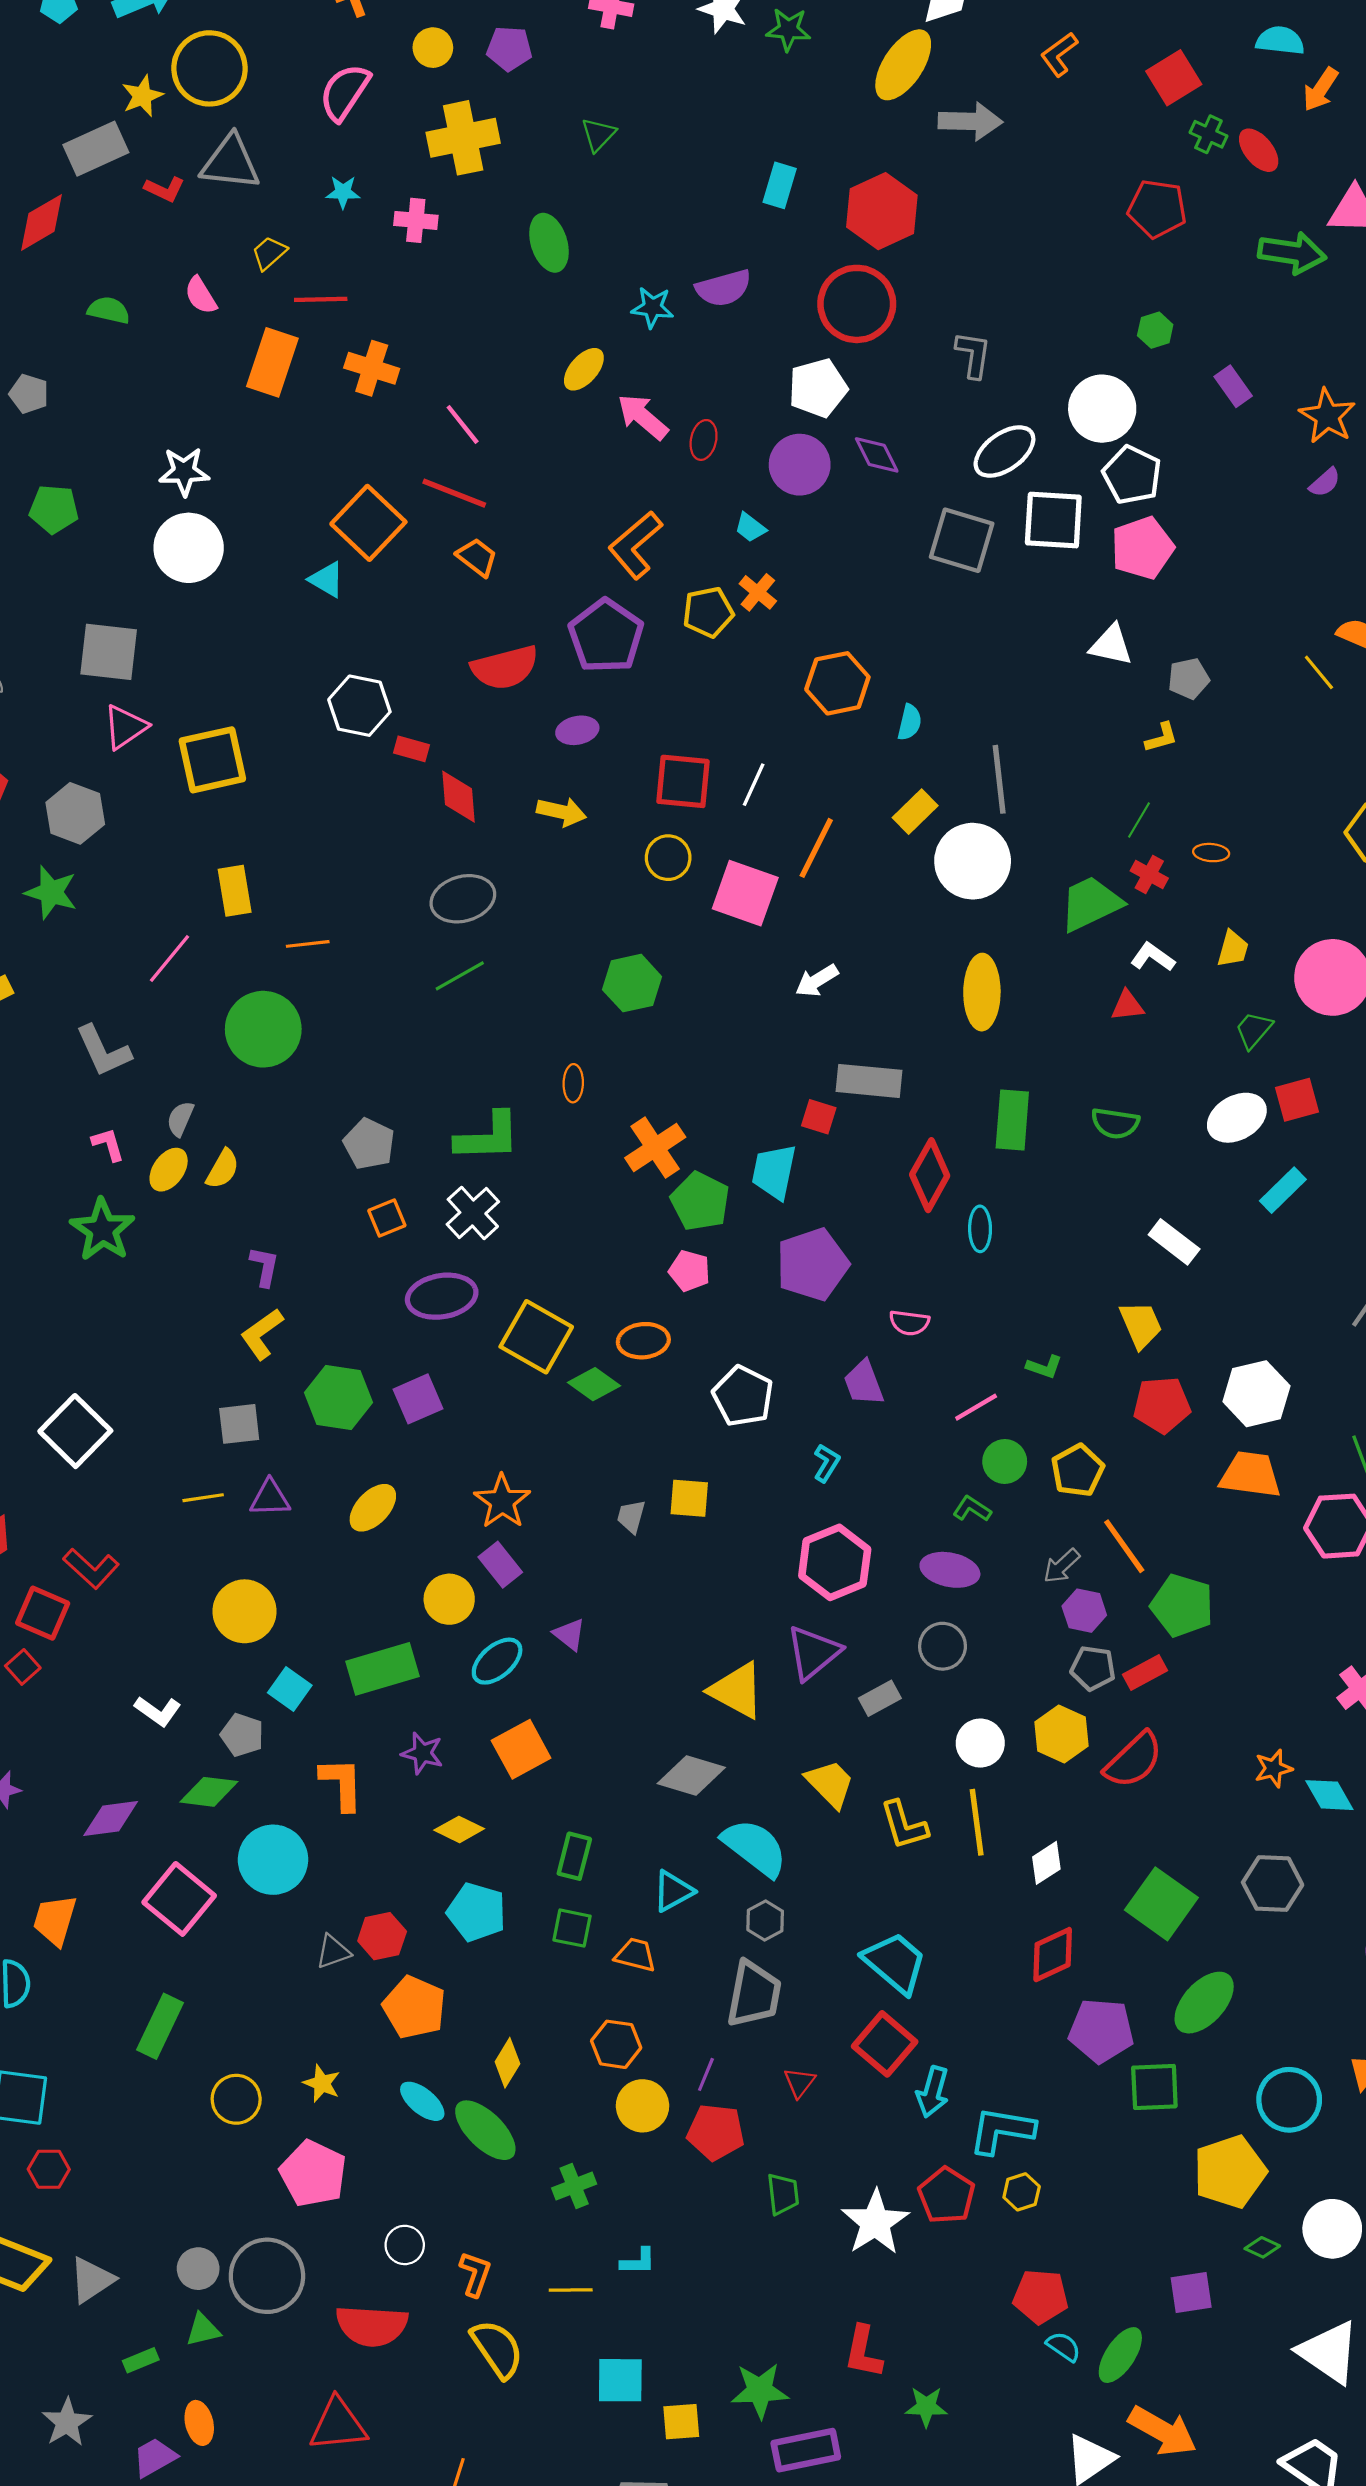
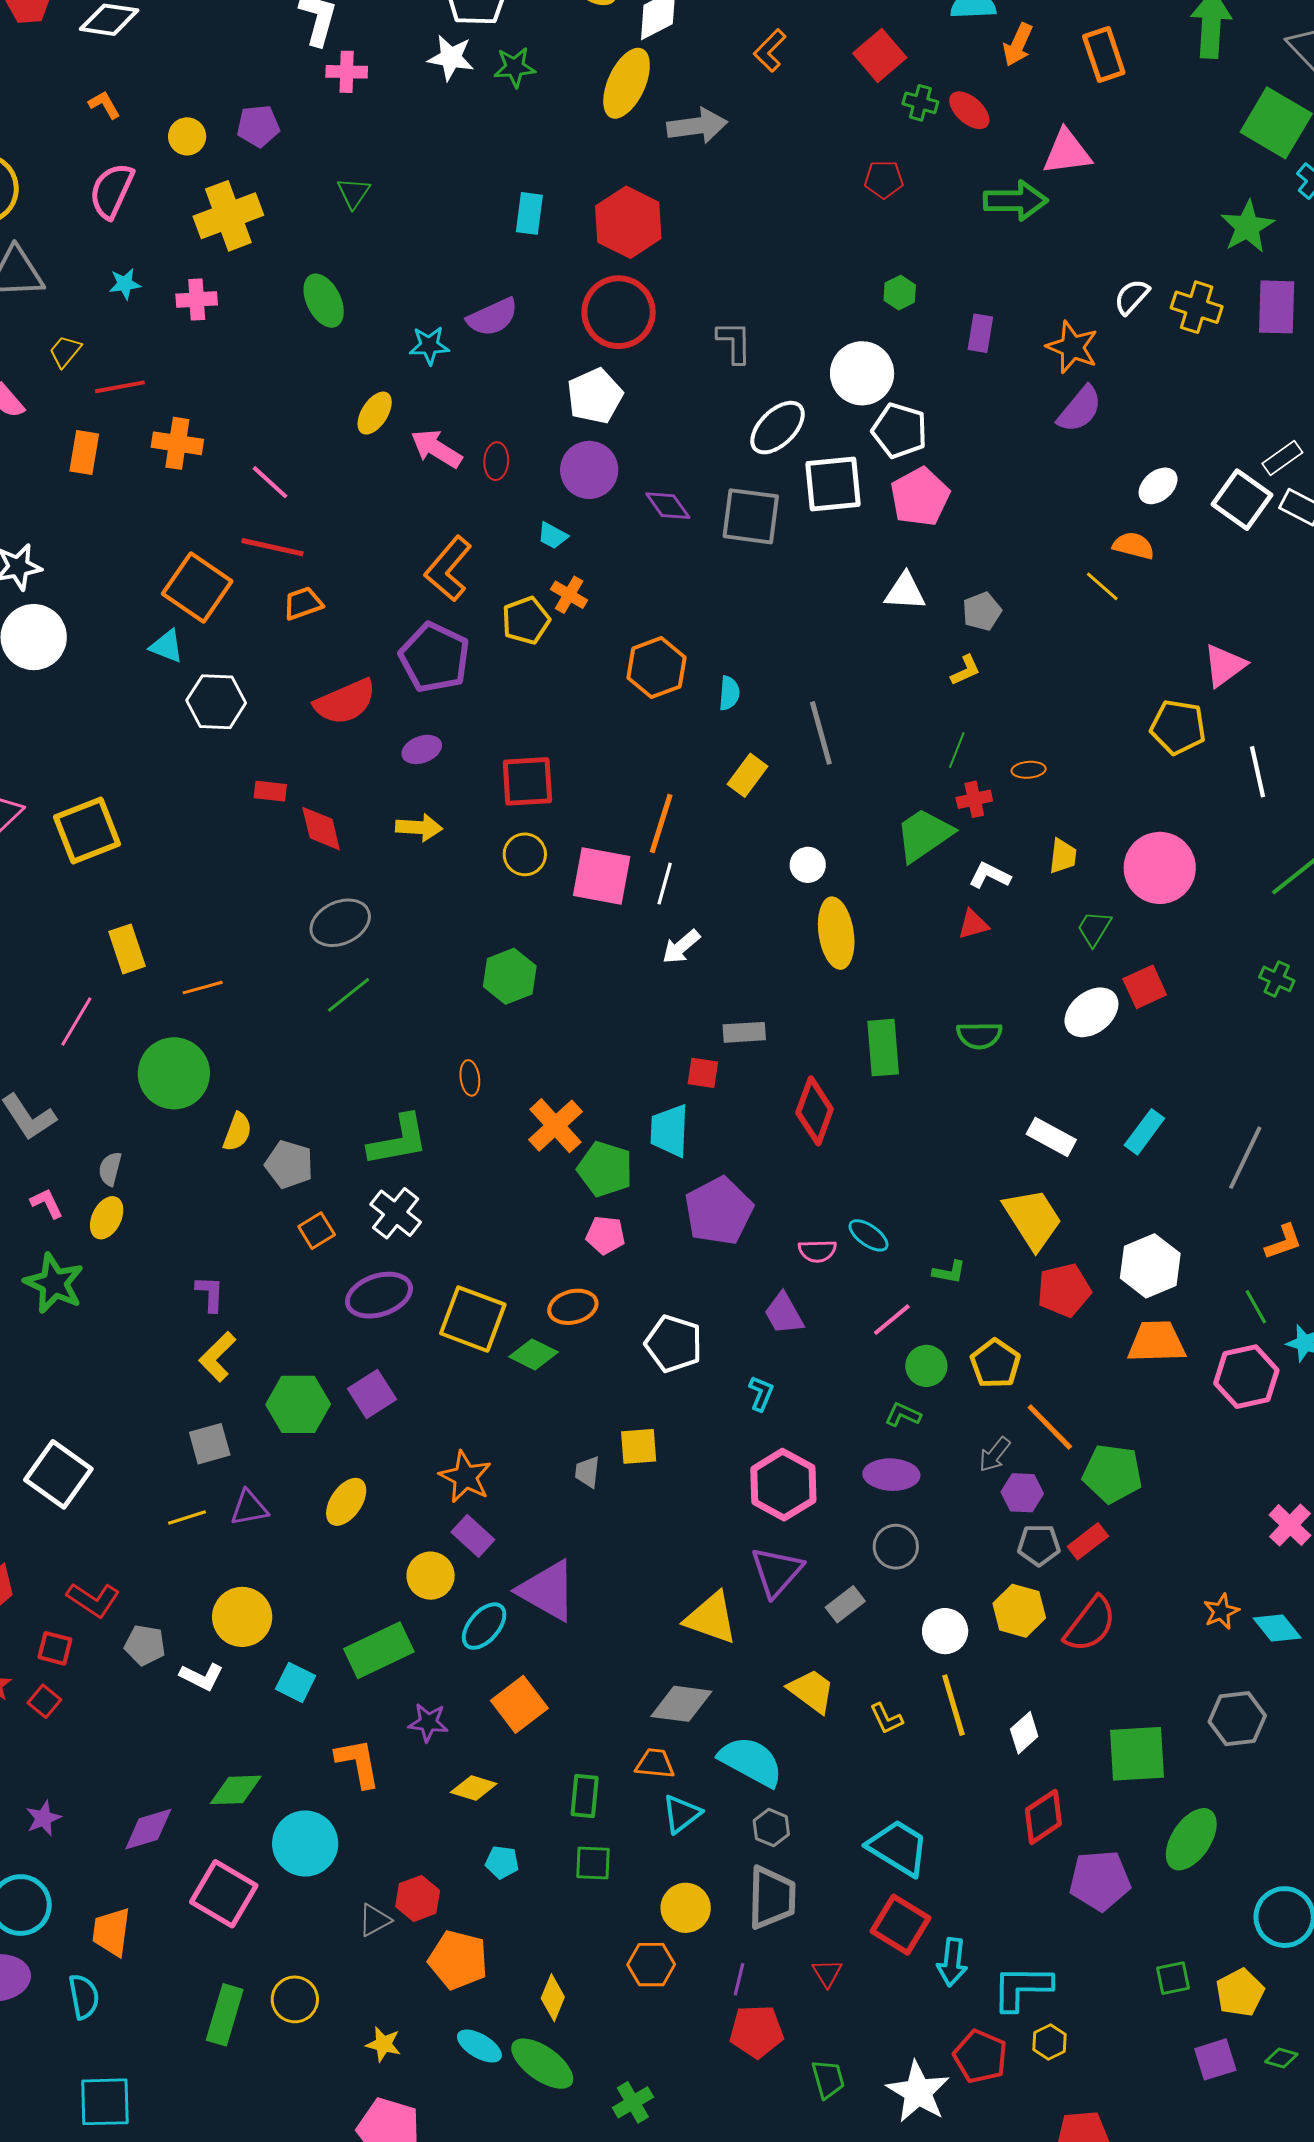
red pentagon: (1157, 209) -> (884, 179), size x0.7
orange rectangle: (272, 362) -> (84, 453), size x0.7
purple rectangle: (1233, 386) -> (980, 333), turned 54
purple diamond: (877, 455) -> (668, 506), moved
purple semicircle: (1325, 482) -> (1080, 409), size x1.6
orange trapezoid: (477, 557) -> (303, 603), turned -48
white hexagon: (359, 706) -> (216, 702), moved
white line: (754, 785) -> (665, 884), moved
white circle: (973, 861) -> (808, 865), moved, size x0.5
red cross: (1149, 875) -> (974, 799), turned -32
gray rectangle: (869, 1081) -> (744, 1032), size x0.7
yellow semicircle: (223, 1169) -> (237, 1132), moved
cyan rectangle: (1283, 1190) -> (1144, 1132), moved
cyan ellipse: (980, 1229) -> (869, 1235), moved, turned -45
yellow trapezoid: (1141, 1325) -> (1033, 1219), size x1.4
red square: (43, 1613) -> (55, 1648), size x0.7
purple triangle: (569, 1634) -> (547, 1591), size x2.0
white L-shape: (158, 1711) -> (202, 1677), moved
gray pentagon: (242, 1735) -> (145, 1645), moved
yellow L-shape: (904, 1825) -> (886, 1719), size x0.7
green square: (1161, 1904) -> (1137, 1754), turned -30
cyan pentagon: (477, 1912) -> (502, 1862), size x0.6
orange trapezoid: (635, 1955) -> (655, 1764), moved
green square: (1154, 2087) -> (1173, 1978), moved, size x0.7
yellow circle: (236, 2099) -> (295, 1999), moved
yellow circle: (642, 2106) -> (686, 1908), moved
yellow pentagon: (1230, 2172) -> (1240, 1993), size x0.7
purple square: (1191, 2293) -> (1215, 2059), moved

